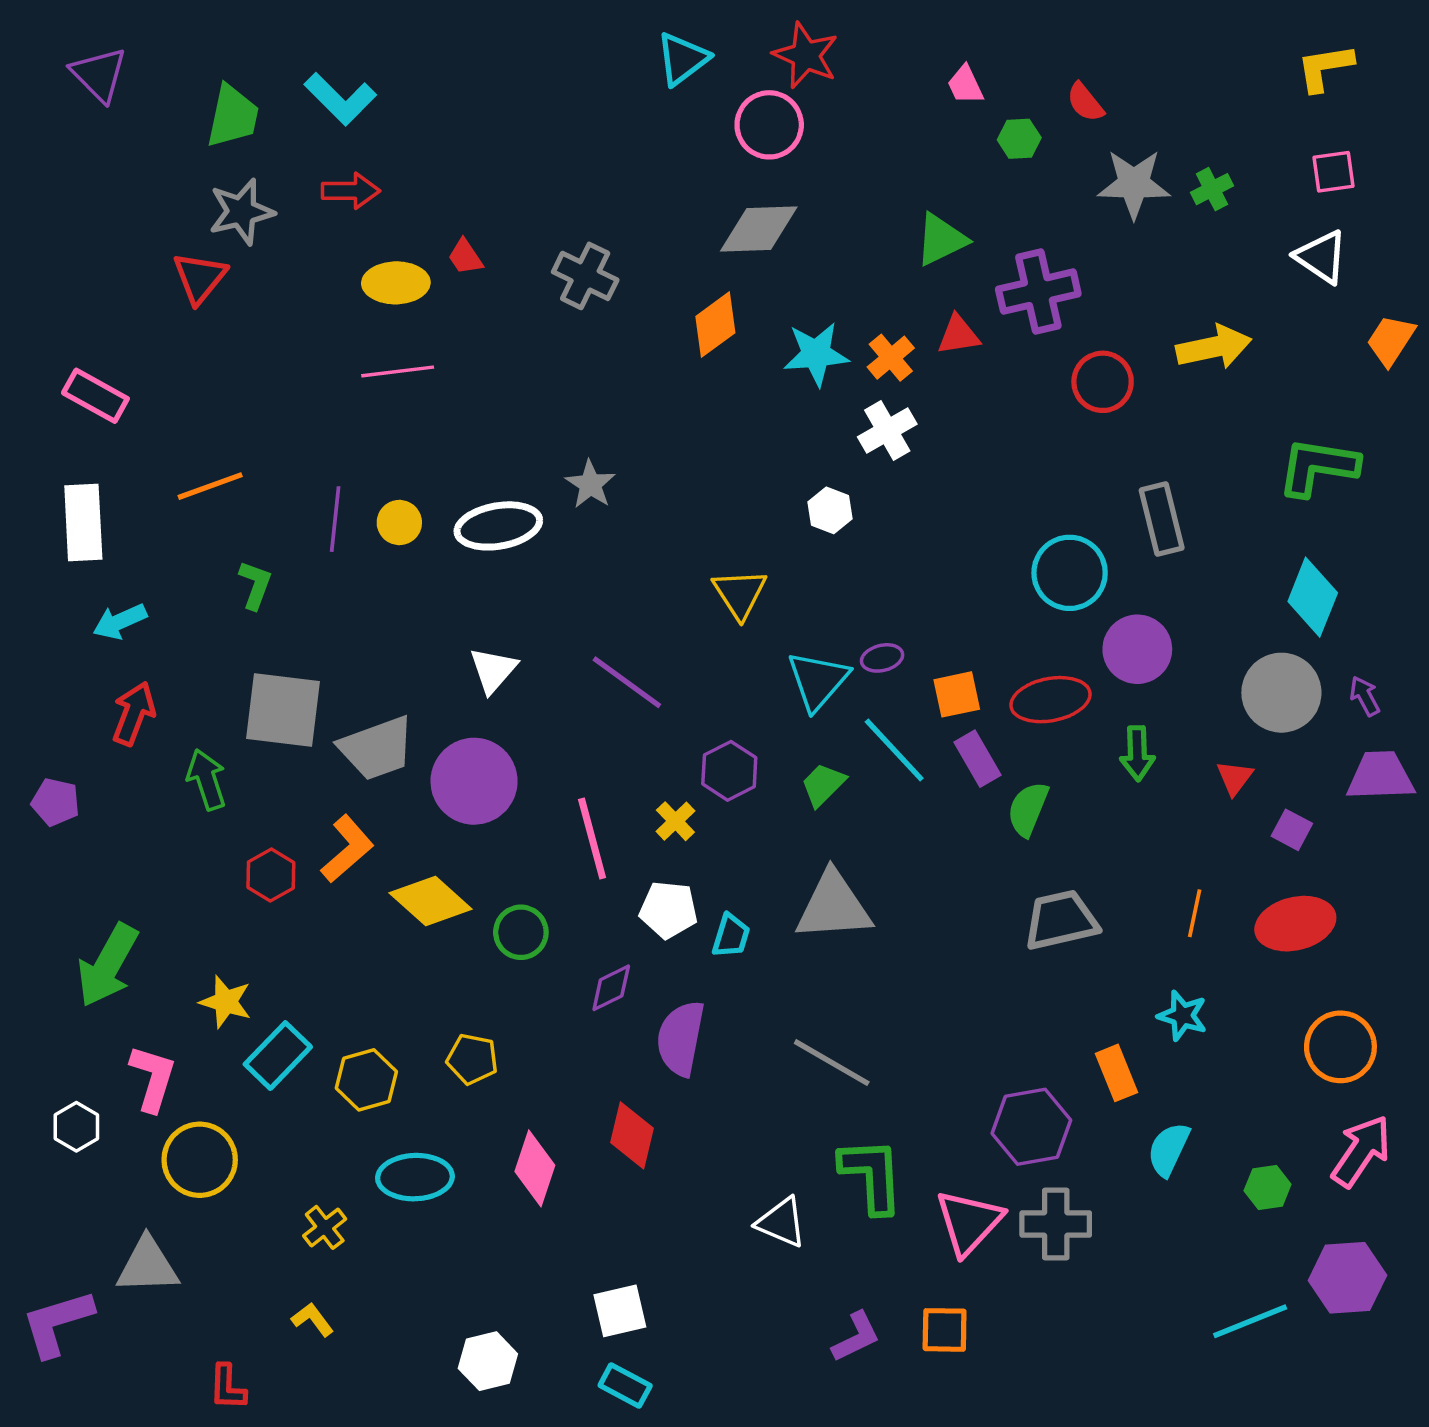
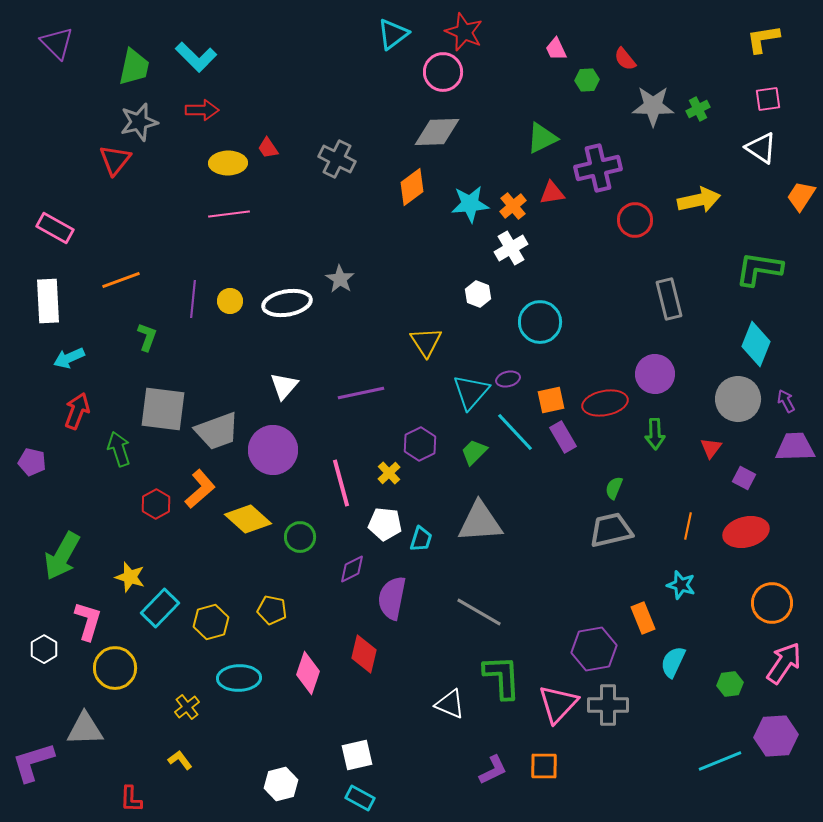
cyan circle: (1070, 573) -> (540, 322), moved
purple line: (627, 682) -> (361, 393), turned -48
green semicircle: (1028, 809) -> (614, 488), moved, size x0.7

